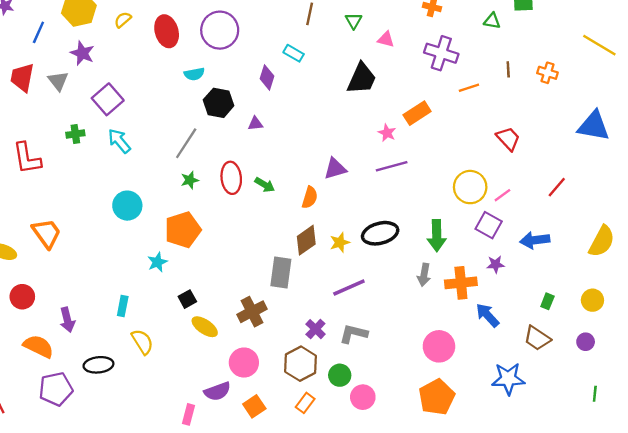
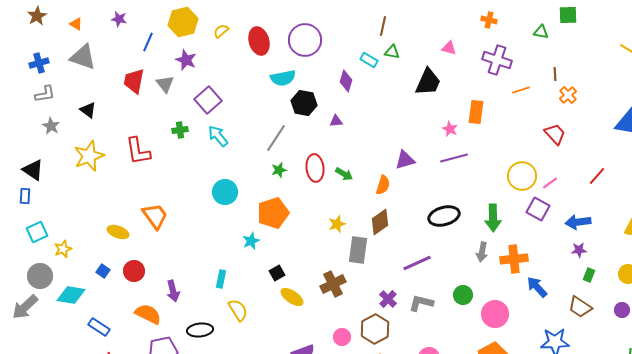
green triangle: (354, 21) -> (392, 52), moved, turned -49
orange cross: (547, 73) -> (568, 95), moved, turned 30
cyan semicircle: (194, 74) -> (283, 78), size x1.4
orange rectangle: (417, 113) -> (476, 112), turned -50
yellow star: (340, 242) -> (337, 224), moved
purple star: (496, 264) -> (579, 250), moved
pink circle: (244, 363) -> (342, 337), moved, size x0.7
green circle: (340, 375) -> (463, 295), moved

